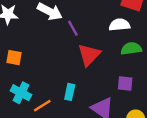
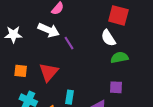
white semicircle: (119, 25) -> (108, 38), turned -114
red triangle: (89, 55) -> (49, 72), moved

